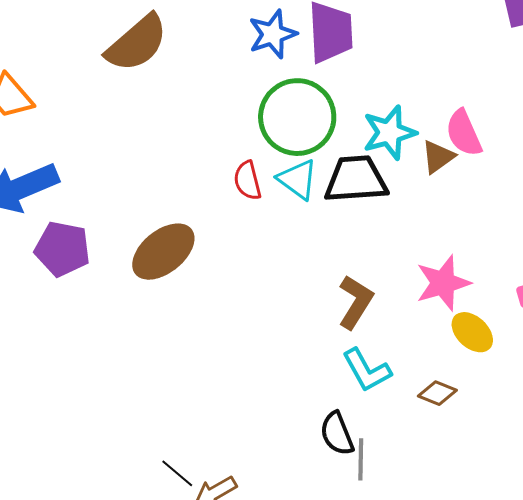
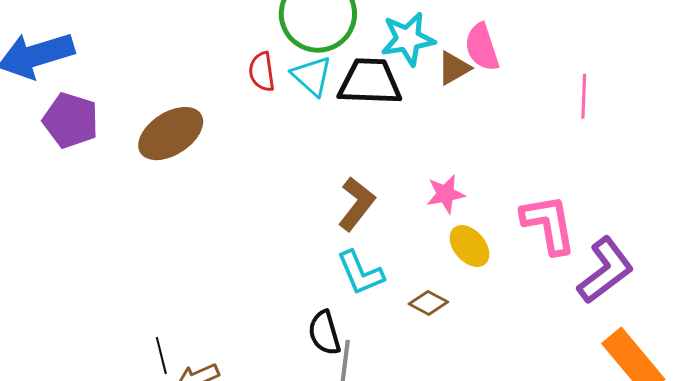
pink star: (443, 283) -> (446, 194), size x0.7
black line: (177, 473) -> (161, 356), turned 30

